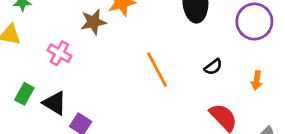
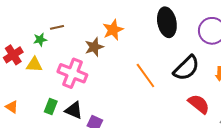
pink cross: (59, 53) -> (72, 73), size x1.6
black semicircle: (213, 67) -> (186, 68), size x2.0

